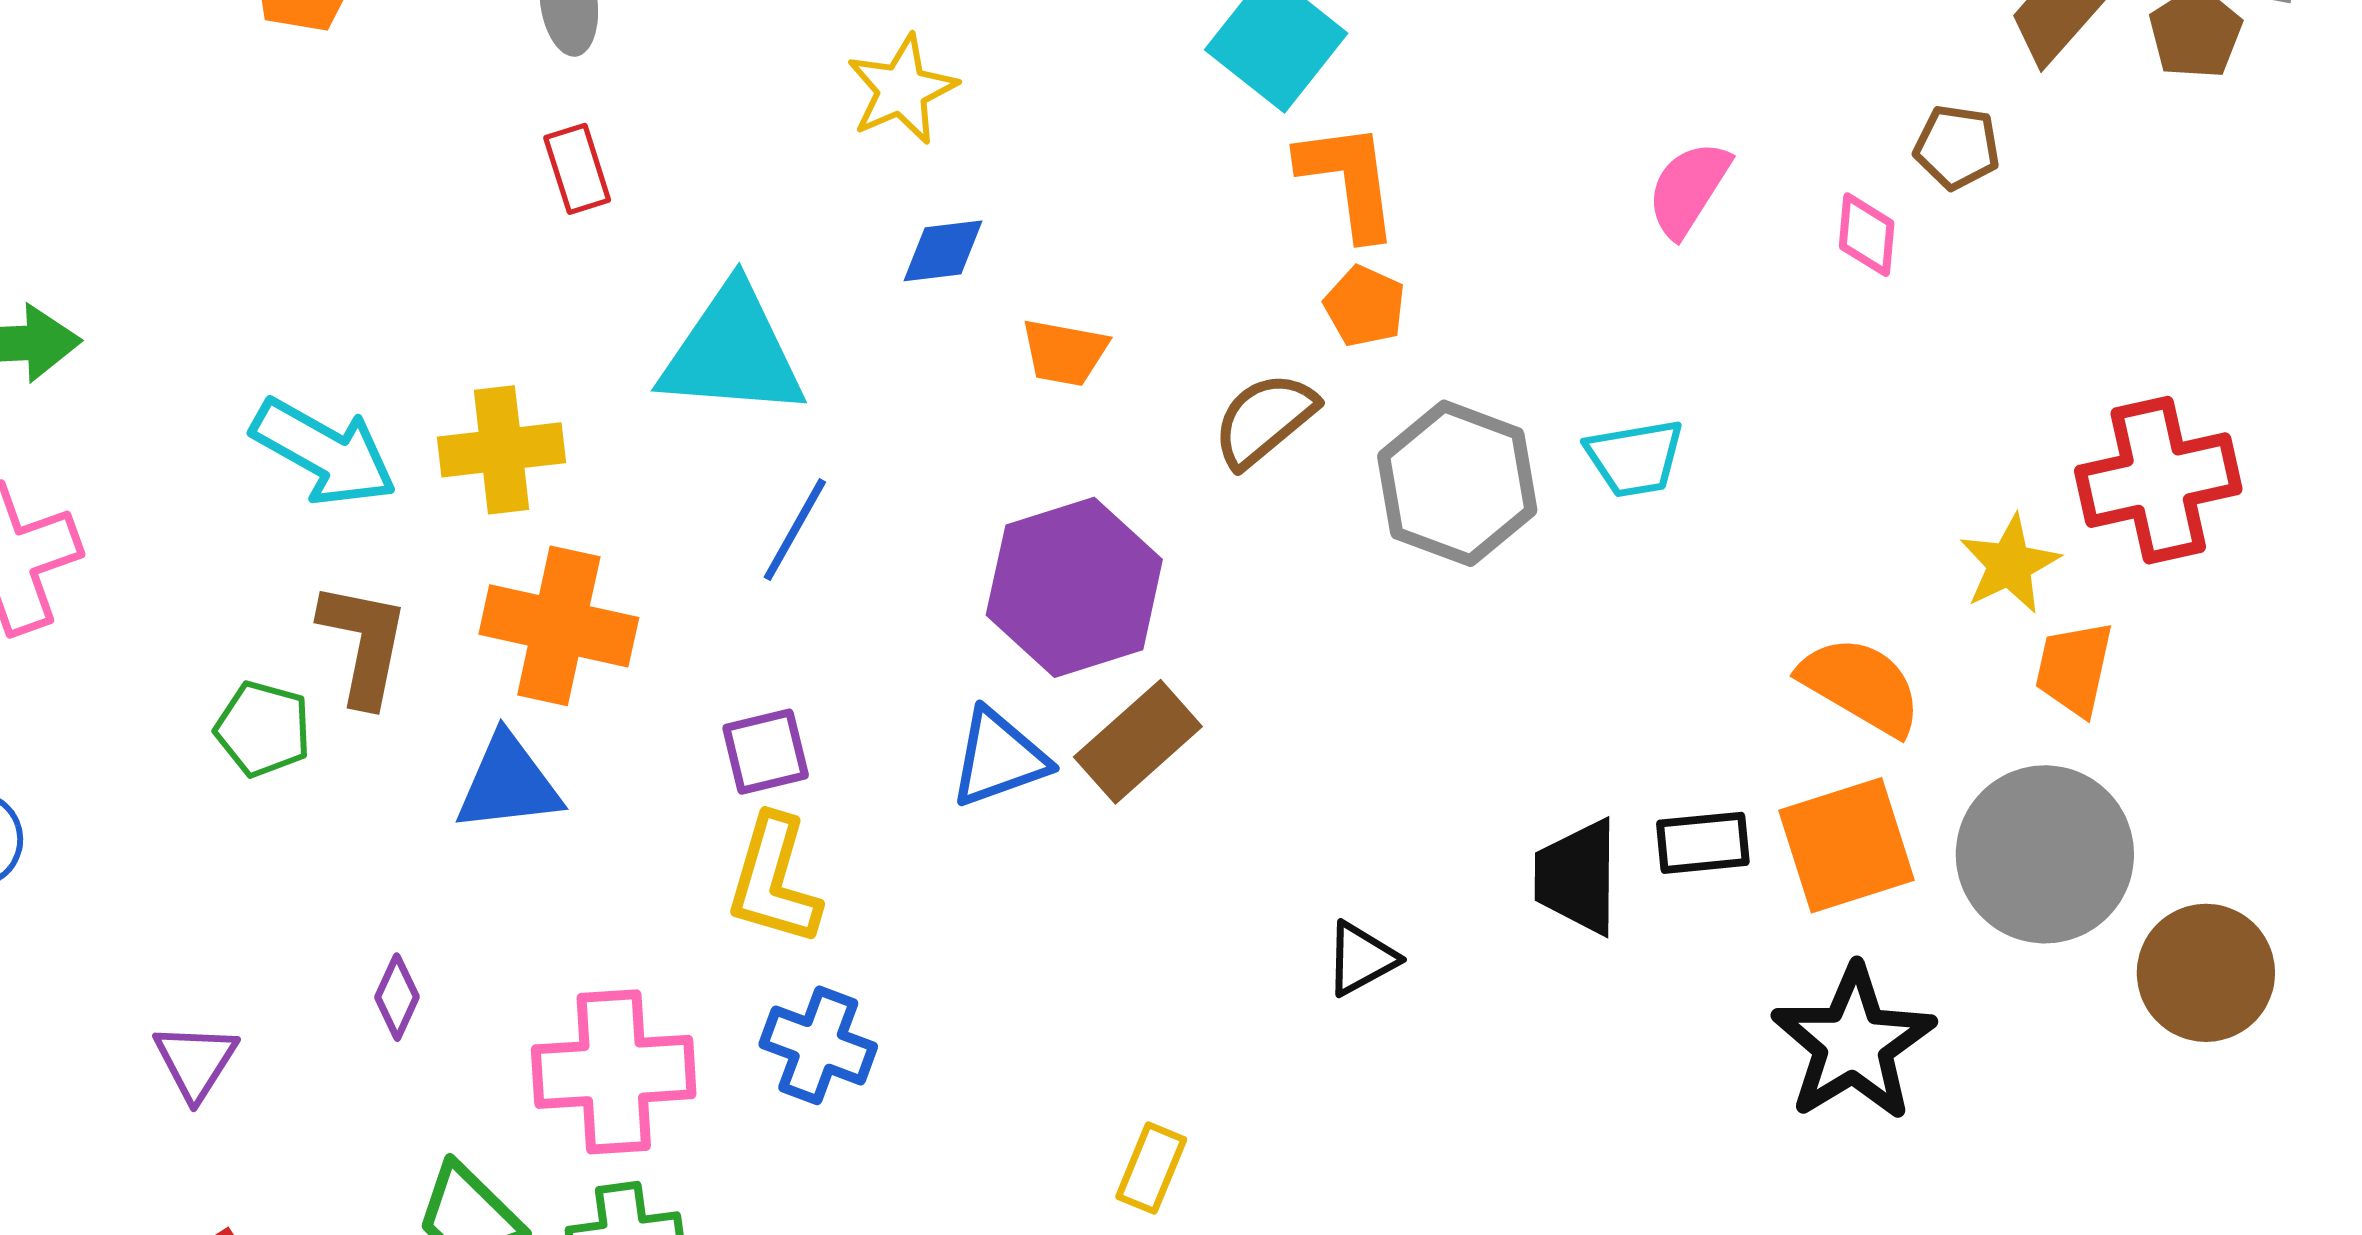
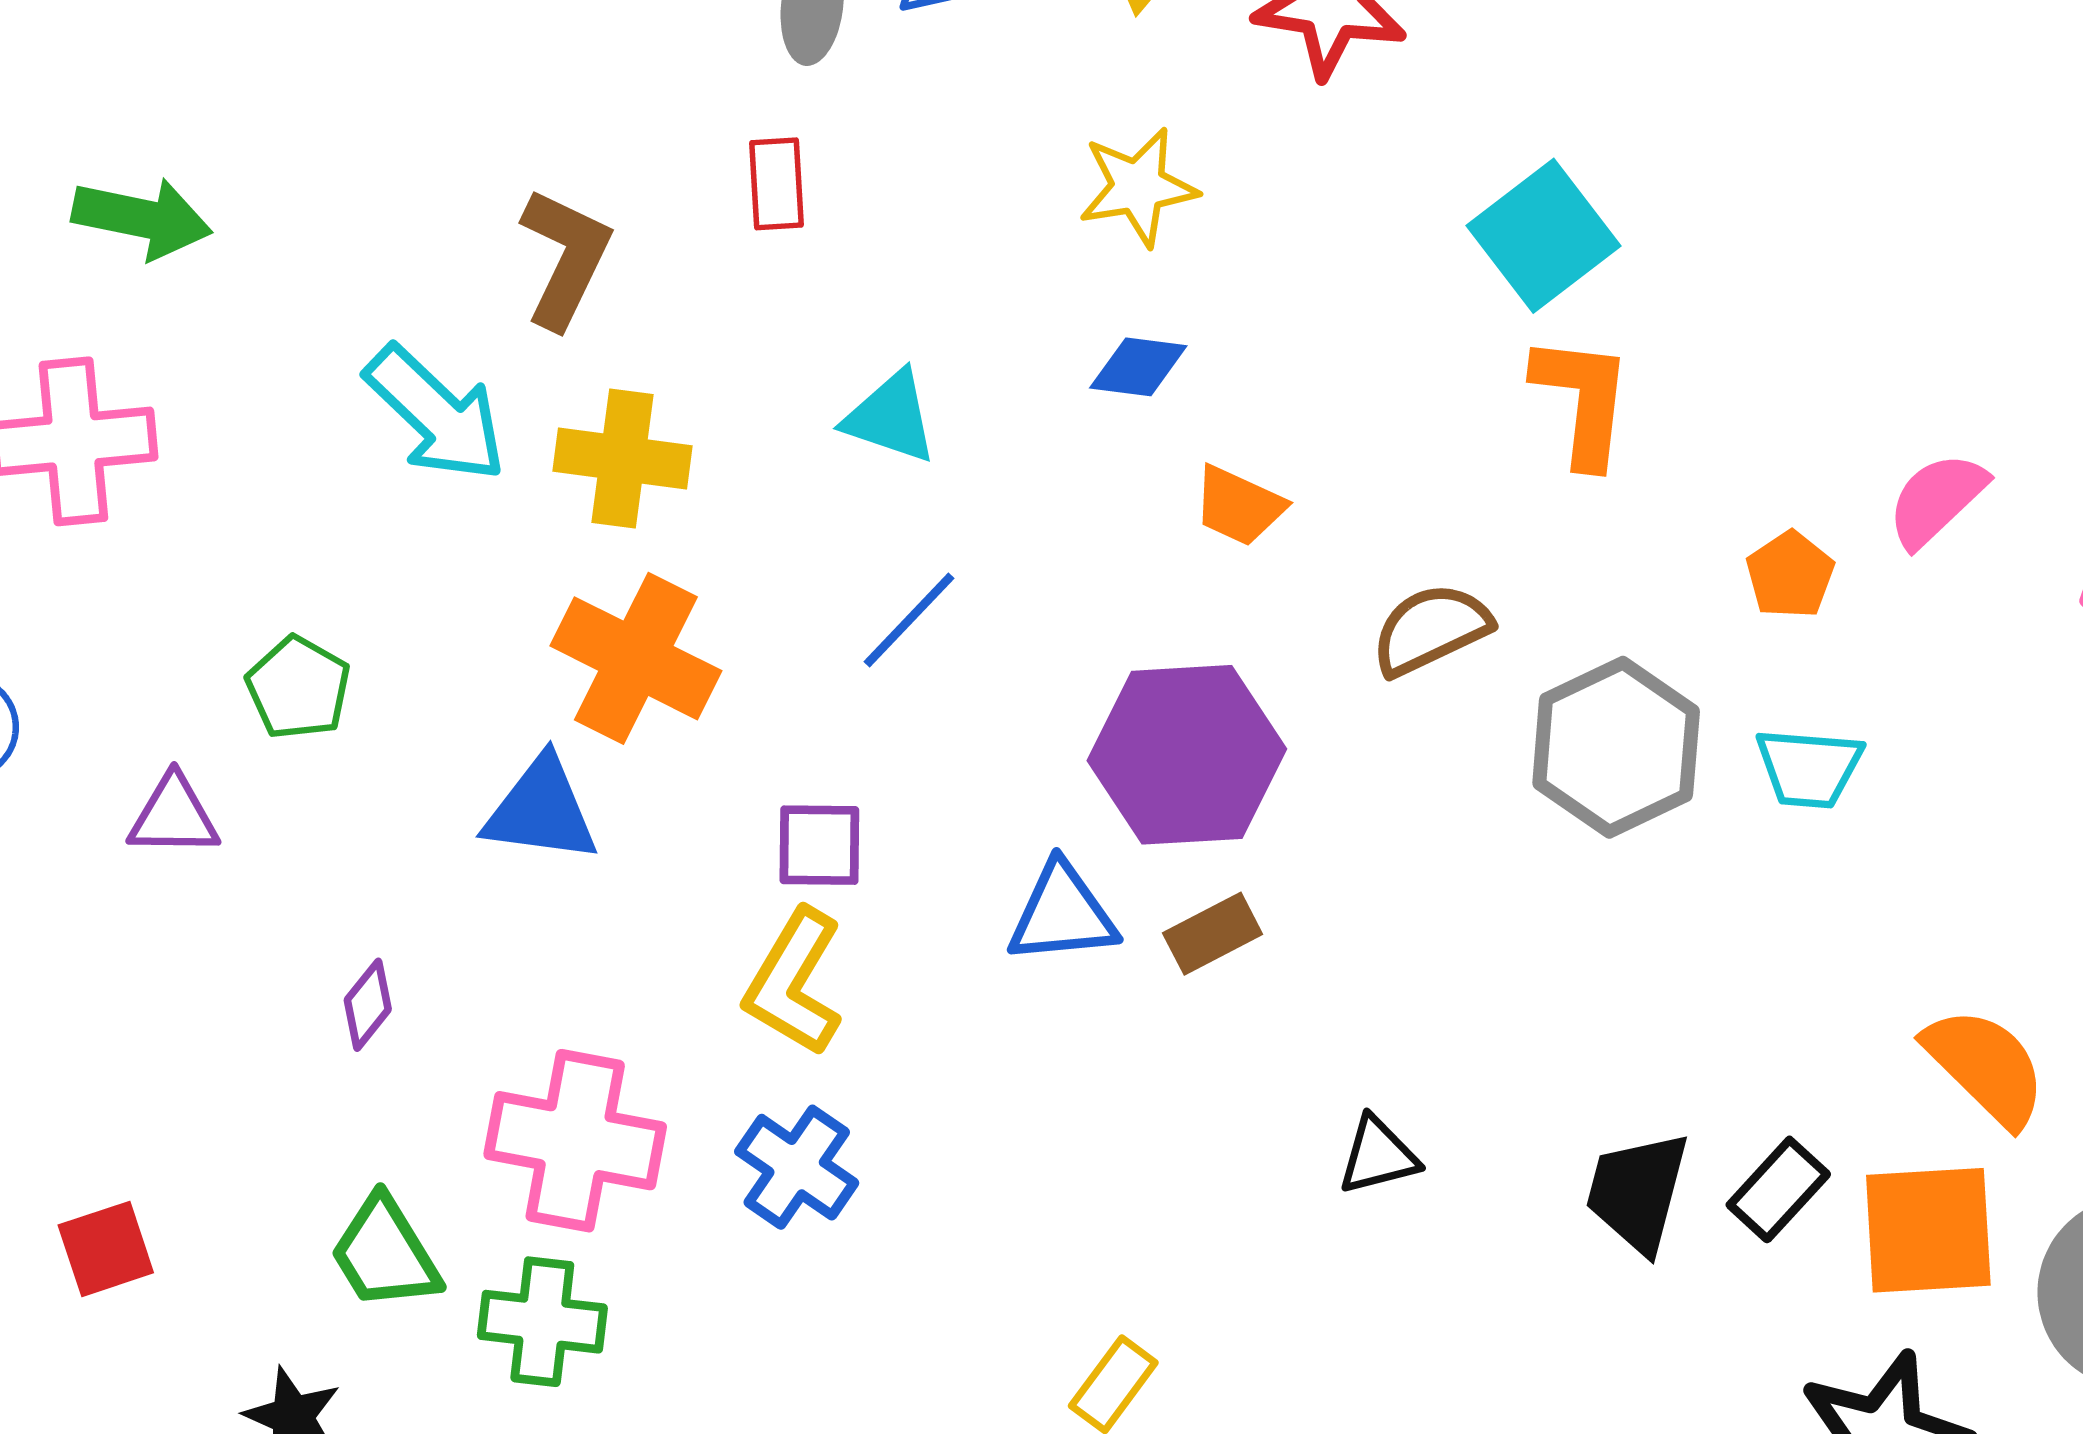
orange pentagon: (1365, 306) -> (1790, 575), moved
cyan triangle: (732, 352) -> (891, 417), size x0.6
brown L-shape: (364, 644) -> (565, 258), moved
brown rectangle: (1138, 742) -> (1213, 934), size x0.7
black rectangle: (1703, 843) -> (1778, 1189), turned -56
black triangle: (1361, 959) -> (1378, 1156), moved
purple triangle: (196, 1061) -> (174, 816), moved, turned 44

